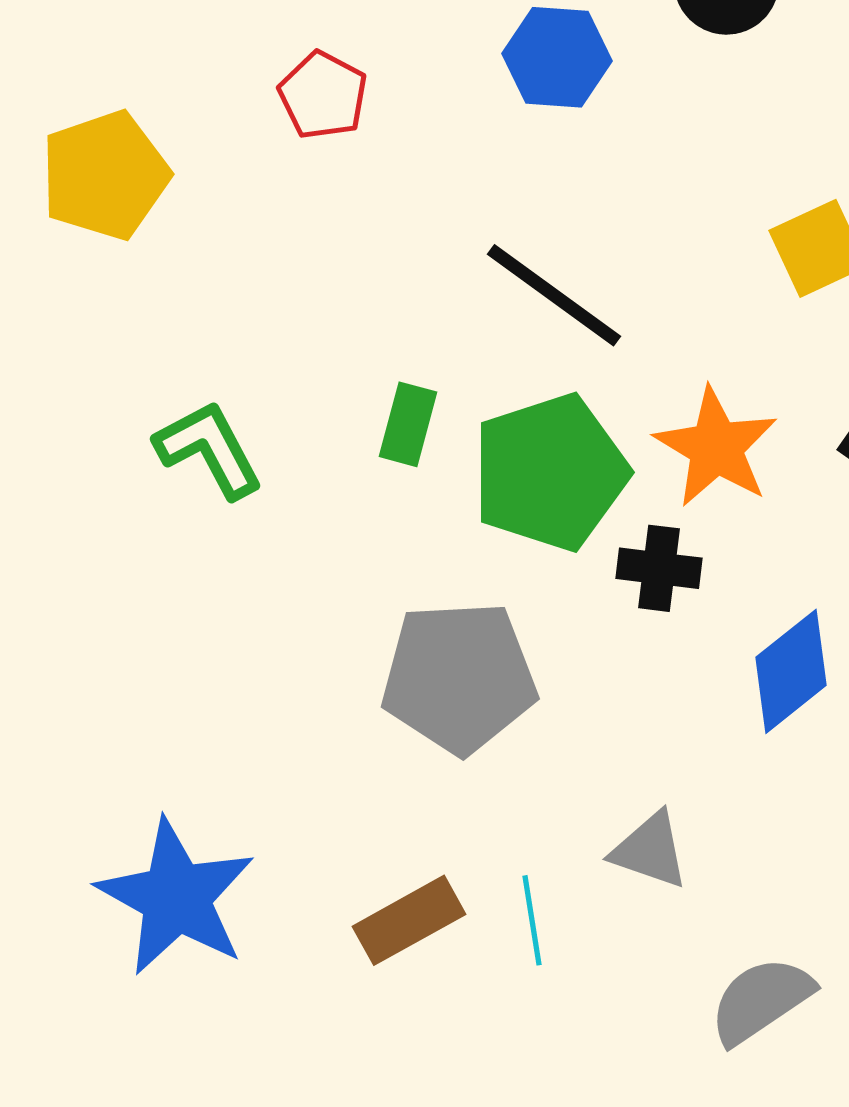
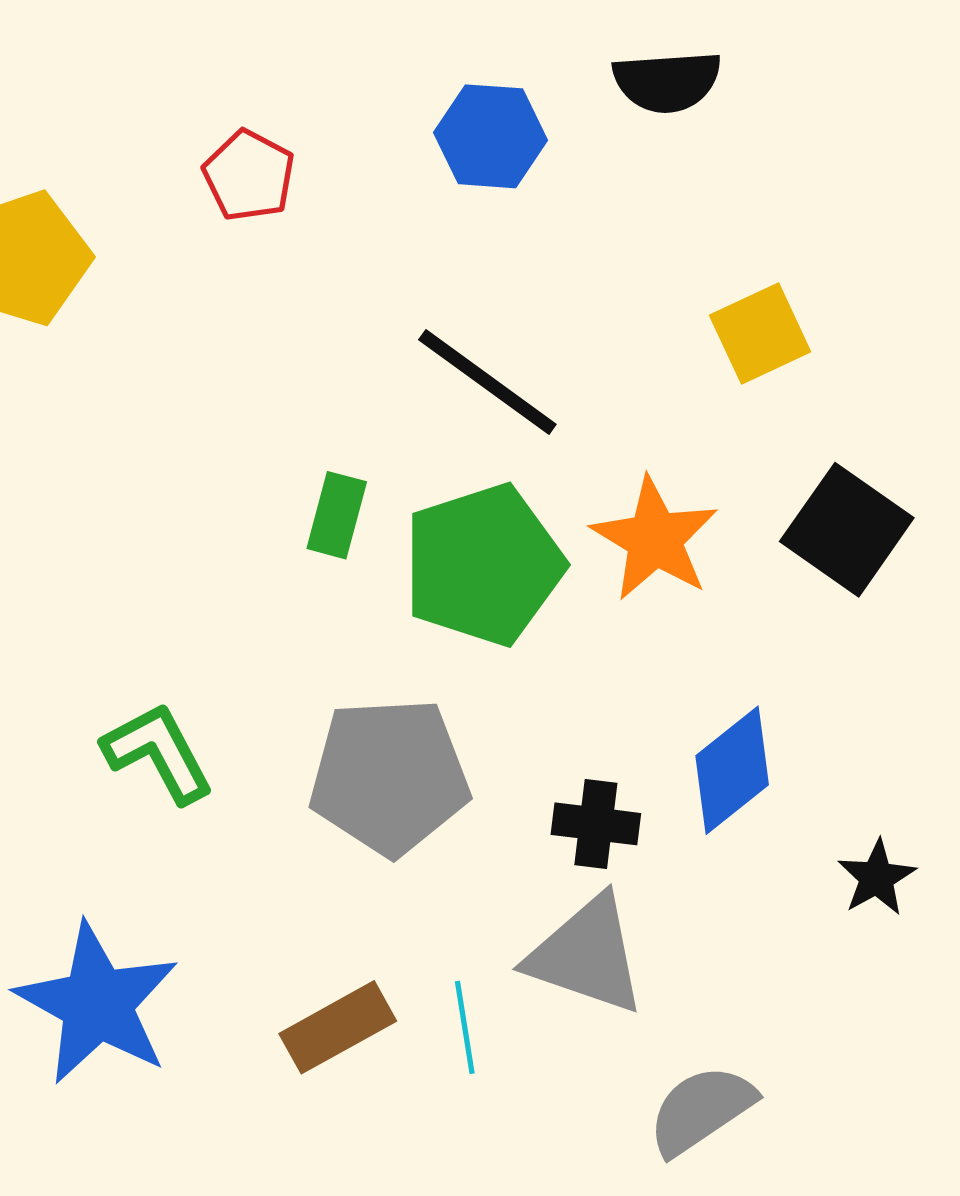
green L-shape: (209, 449) -> (158, 753), moved
black cross: (659, 568) -> (596, 824), moved
gray triangle: (650, 850) -> (587, 955), size x1.5

